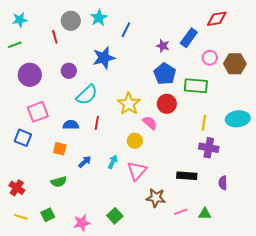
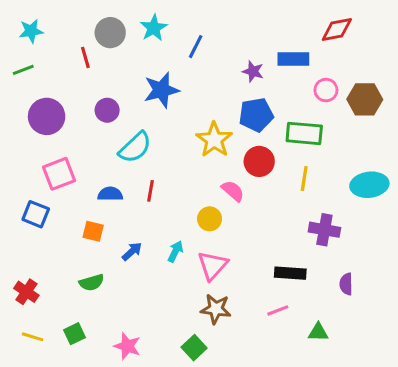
blue rectangle: (189, 38) -> (293, 59), turned 54
blue pentagon: (165, 74) -> (256, 115), turned 30
yellow star: (129, 104) -> (214, 140), moved
yellow line: (204, 123) -> (304, 179), moved
brown star: (156, 198) -> (216, 309), moved
pink line: (181, 212) -> (278, 310), moved
green square: (115, 216) -> (194, 348), moved
pink star: (82, 223) -> (127, 346), turned 30

